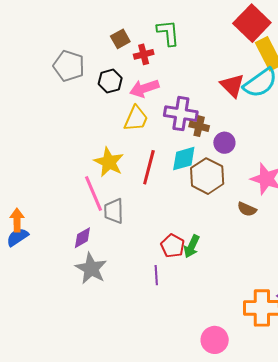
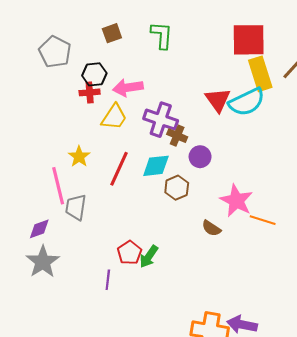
red square: (252, 23) -> (249, 40), turned 36
red cross: (144, 54) -> (90, 92), moved
yellow star: (109, 162) -> (79, 157), size x0.7
brown hexagon: (207, 176) -> (177, 188), size x0.7

